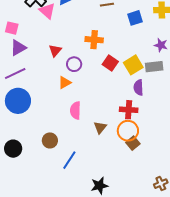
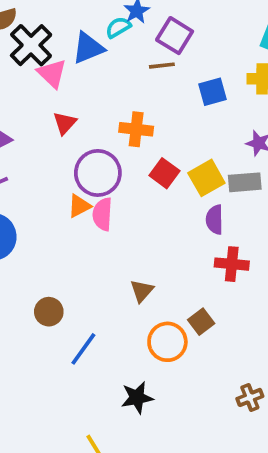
red triangle: (55, 51) -> (65, 123), moved
purple circle: (74, 64) -> (98, 173), size x1.6
pink semicircle: (75, 110) -> (102, 214), moved
red cross: (129, 110) -> (232, 264), moved
orange circle: (128, 131) -> (167, 342), moved

